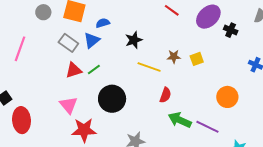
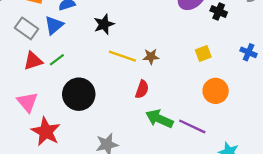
brown star: (174, 57) -> (151, 57), moved
yellow square: (197, 59) -> (203, 53), moved
red star: (84, 130) -> (46, 132), turned 30

